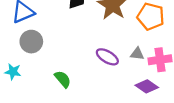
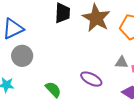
purple ellipse: (107, 57) -> (91, 79), moved

